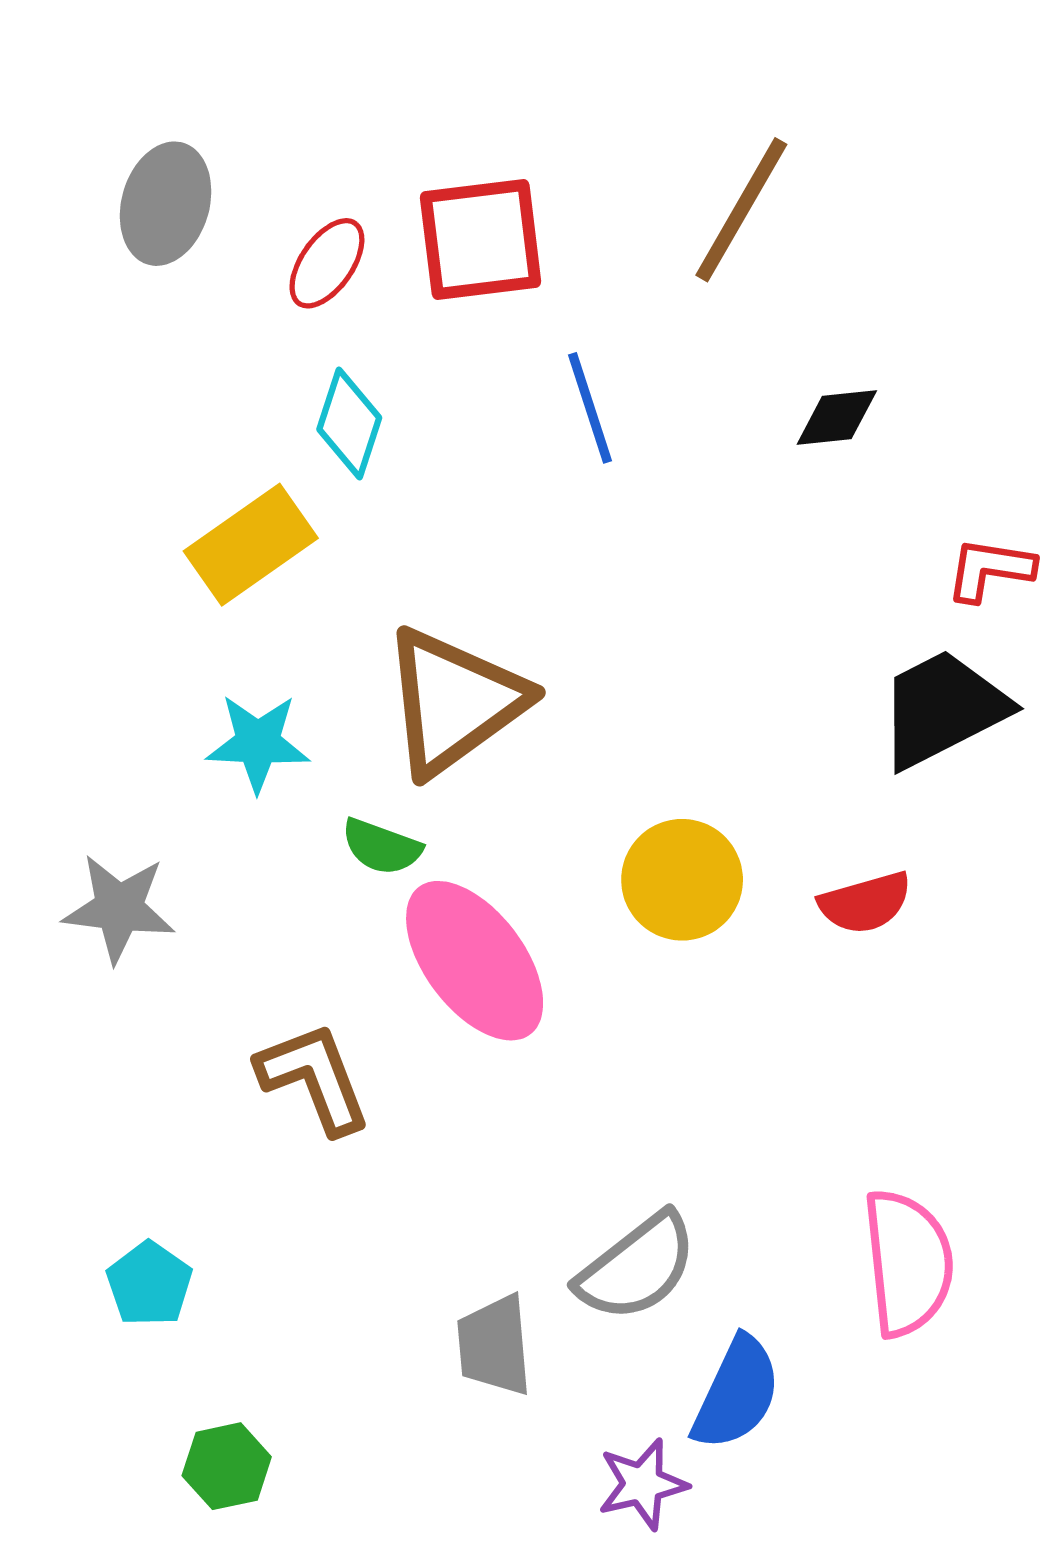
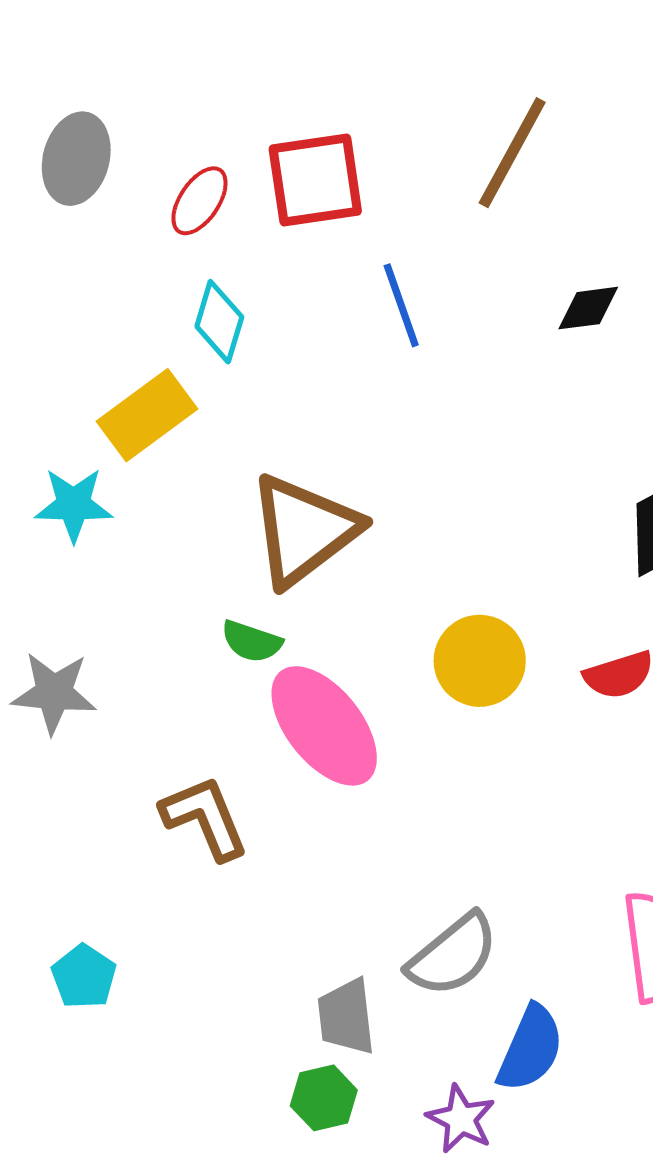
cyan star: (258, 743) -> (74, 505), moved
green hexagon: (227, 1466) -> (324, 1098), moved
purple star: (642, 1484) -> (461, 1119), turned -30

